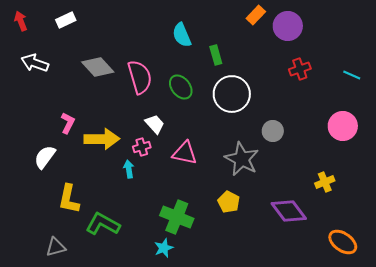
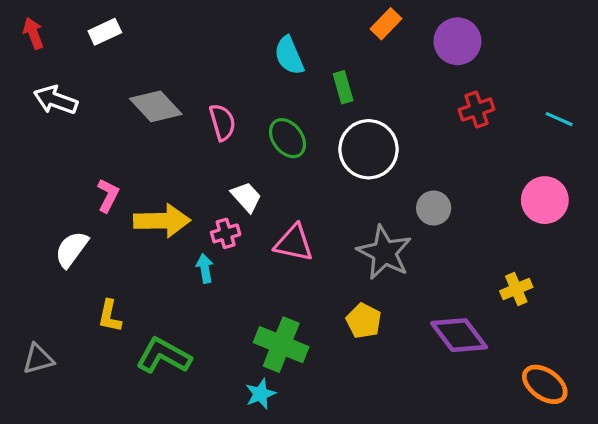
orange rectangle: (256, 15) -> (386, 24), moved
pink semicircle: (140, 77) -> (222, 122), size x0.7
yellow L-shape: (69, 199) -> (110, 316), size x0.7
gray triangle: (56, 247) -> (38, 359), moved

